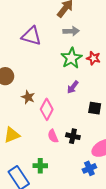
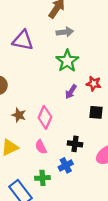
red star: (93, 58) -> (94, 84), moved
brown star: (28, 97) -> (19, 115), moved
pink semicircle: (53, 136) -> (41, 147), moved
blue cross: (89, 168) -> (66, 165), moved

